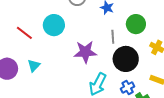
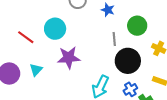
purple star: (85, 52) -> (69, 58), moved

